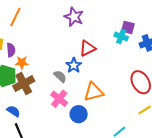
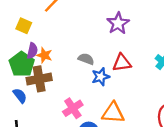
purple semicircle: (11, 50) -> (32, 51), moved
gray semicircle: (60, 76) -> (86, 59), moved, turned -40
blue semicircle: (13, 111) -> (20, 96), moved

